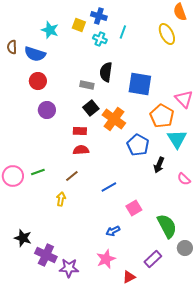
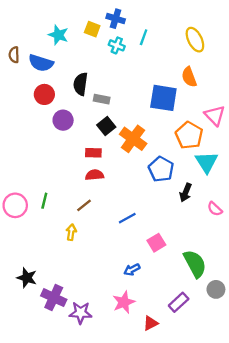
orange semicircle: (180, 12) -> (189, 77), moved
black semicircle: (106, 72) -> (81, 84), moved
purple circle: (47, 110) -> (63, 120), moved
green line: (38, 172) -> (44, 201), turned -56

